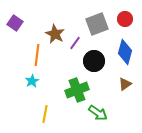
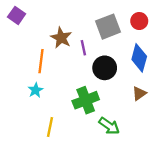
purple square: (15, 23) -> (17, 15), moved
purple line: (75, 43) -> (83, 48), turned -48

